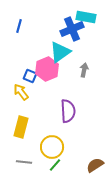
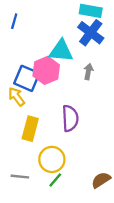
blue cross: (72, 29) -> (91, 33), moved, turned -30
cyan triangle: (60, 52) -> (61, 51), turned 40
blue square: (30, 76) -> (27, 78), size x1.6
yellow rectangle: (21, 127) -> (30, 129), moved

